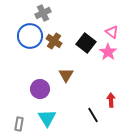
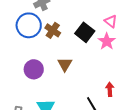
purple circle: (40, 89) -> (34, 69), moved

